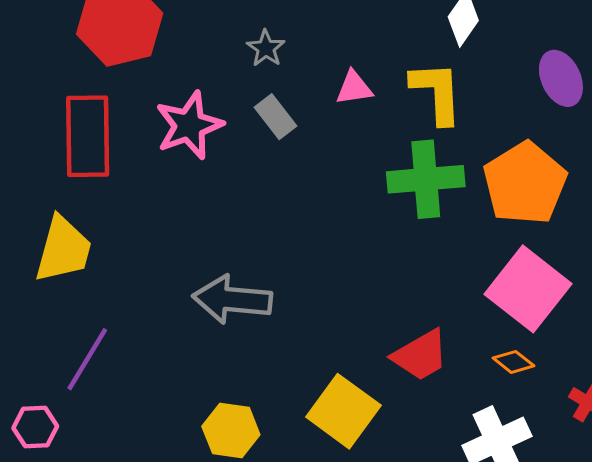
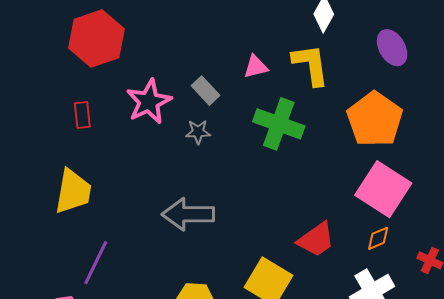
gray star: (266, 48) -> (198, 132), moved, turned -30
red rectangle: (88, 136) -> (82, 115), size x0.5
green cross: (426, 179) -> (279, 124), moved, turned 30
orange diamond: (513, 362) -> (378, 238), turned -56

